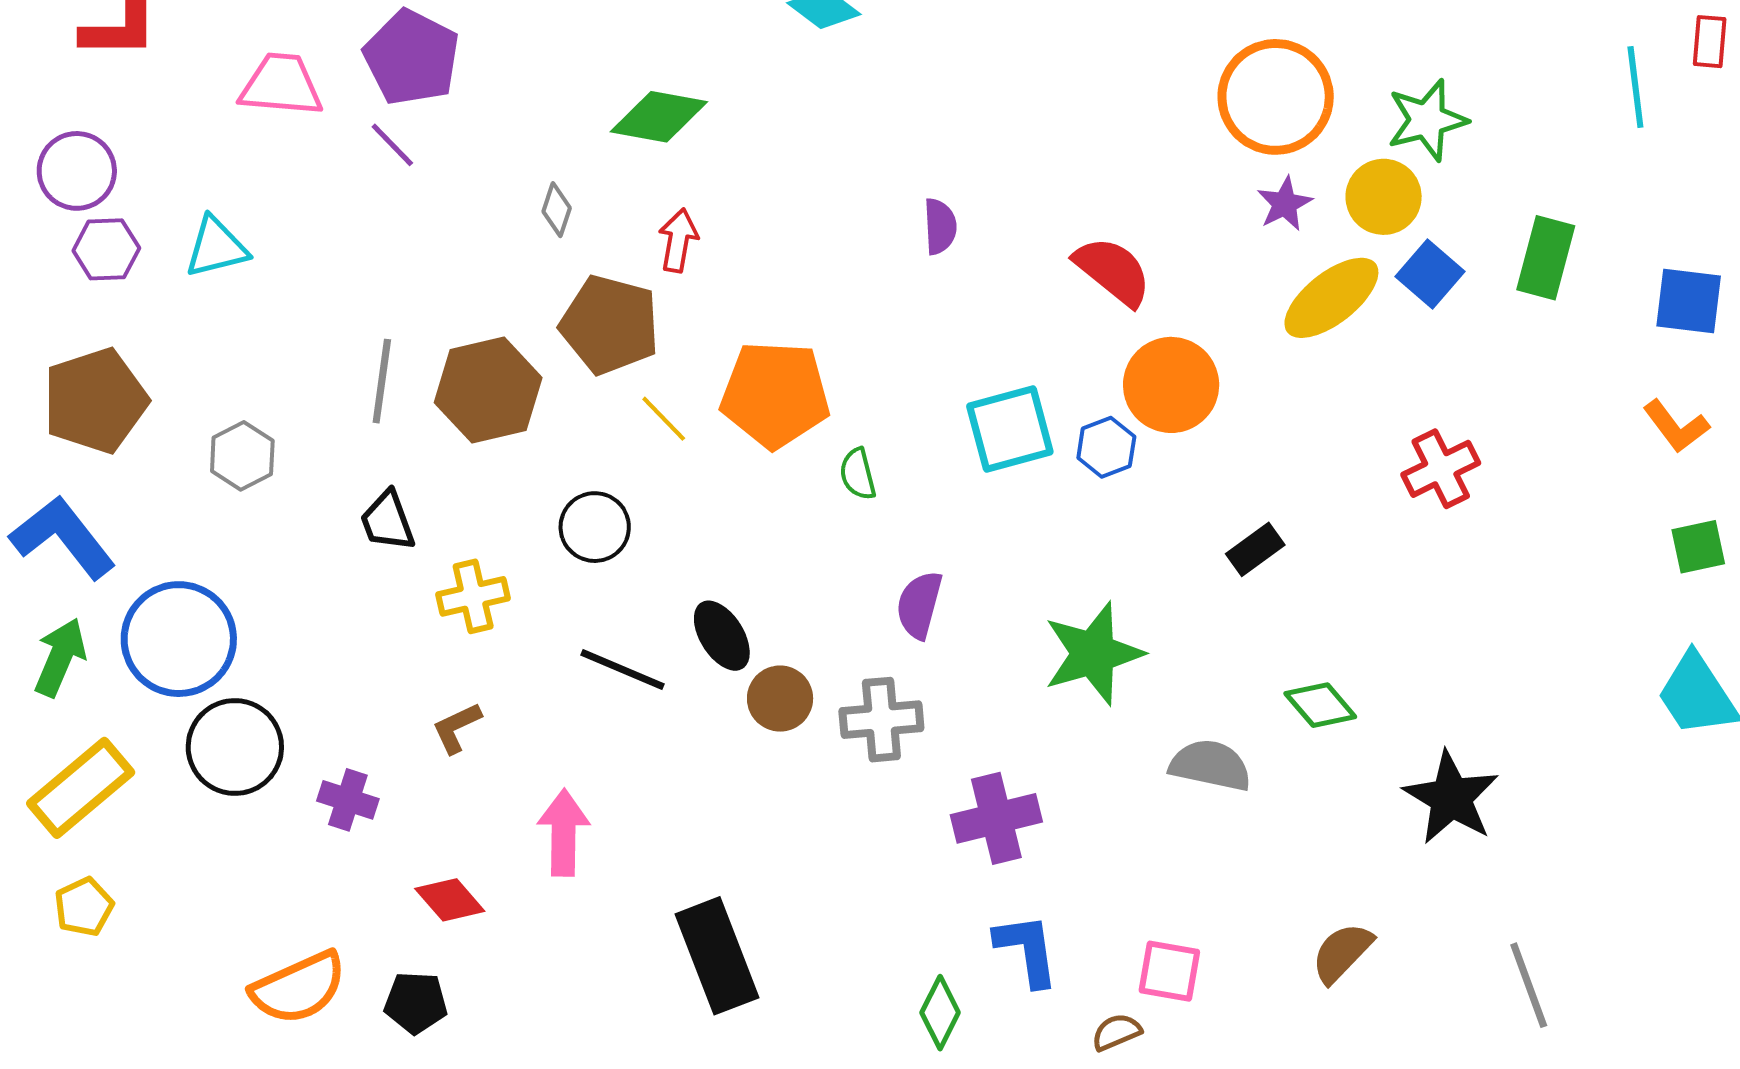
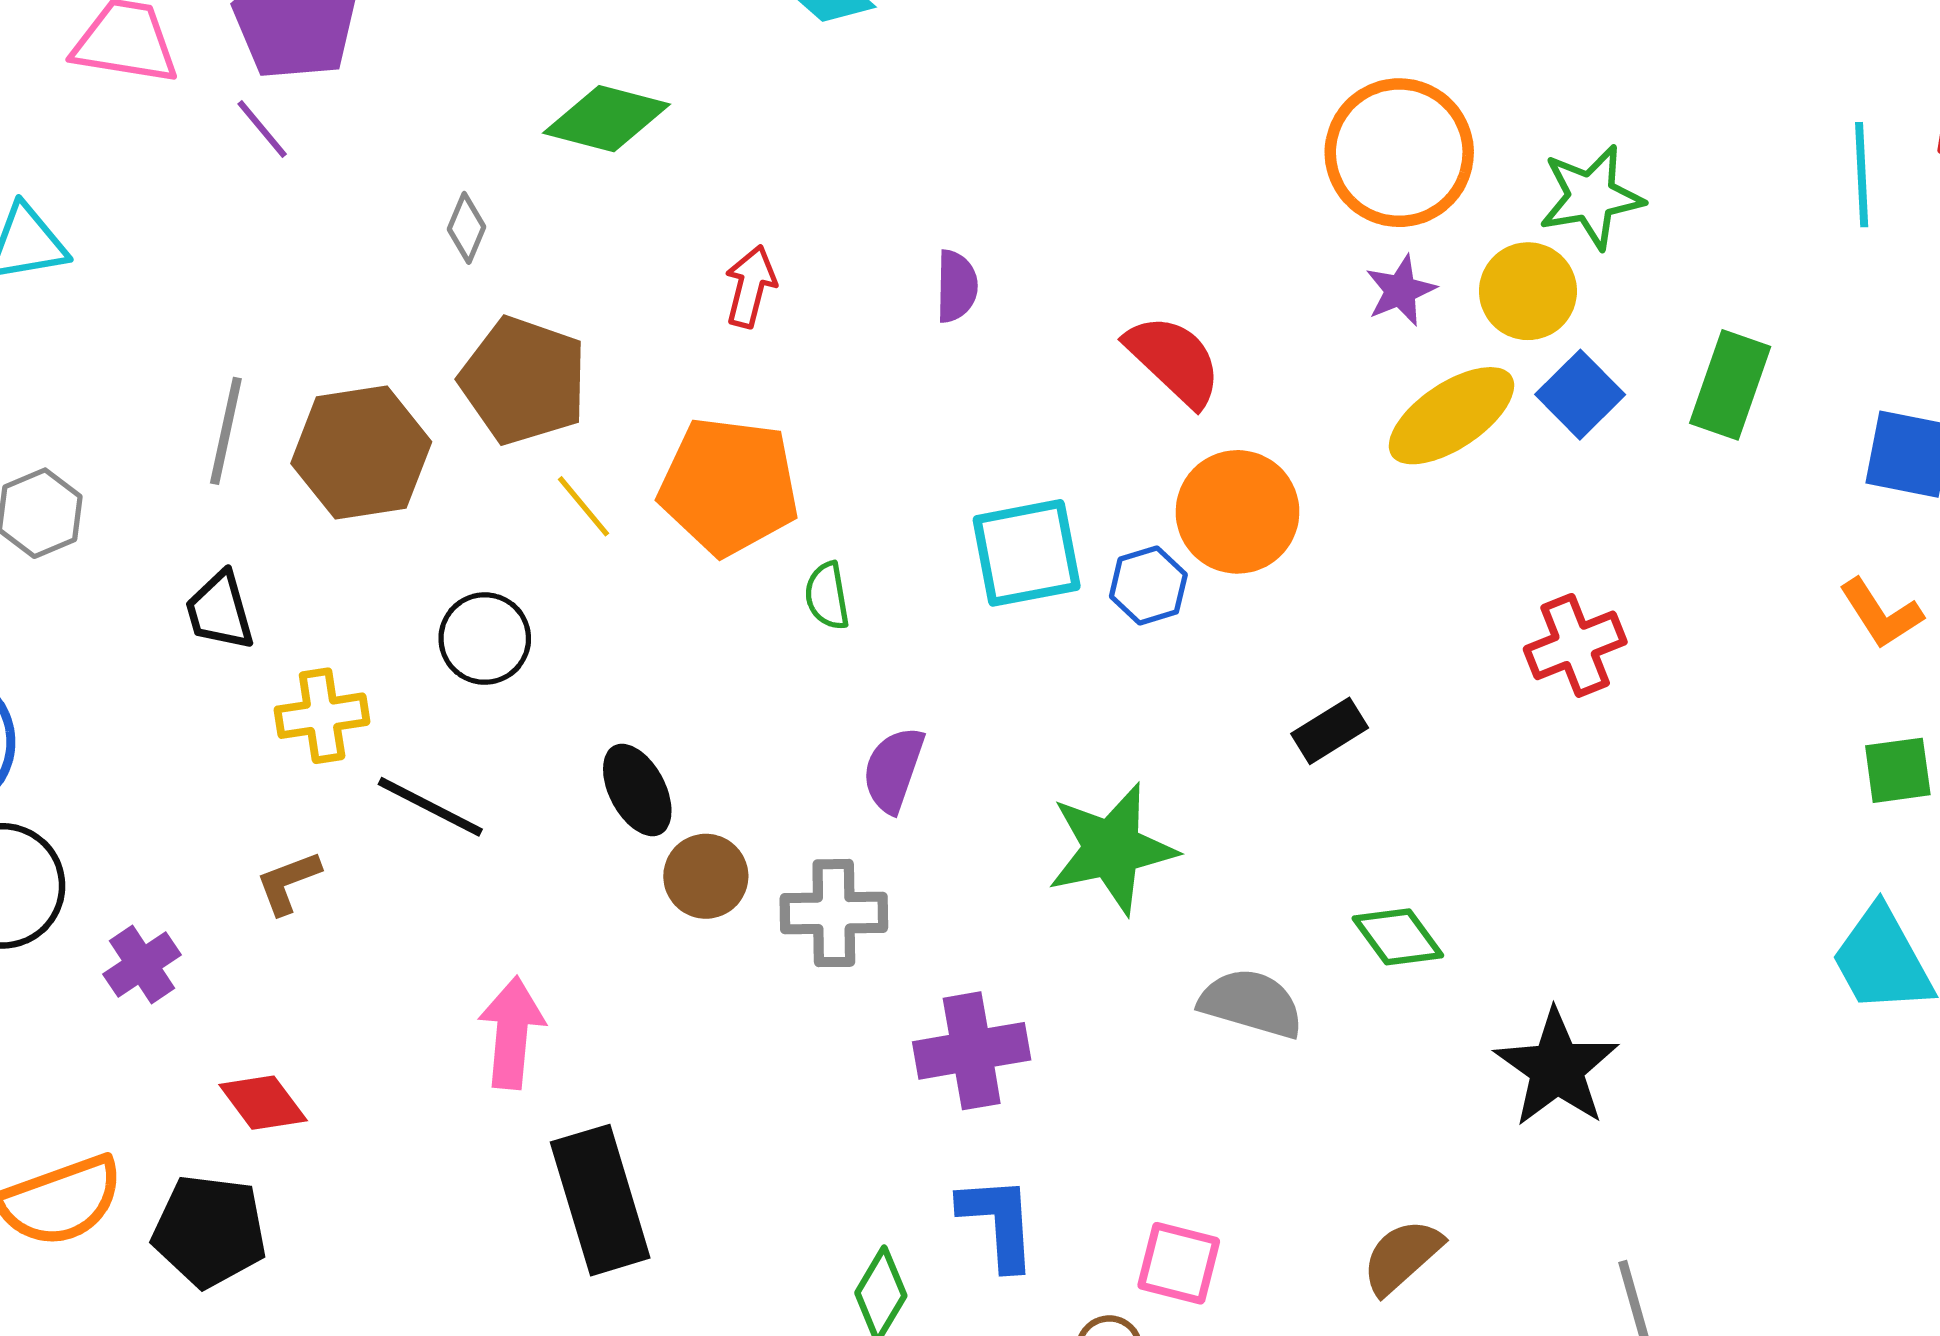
red arrow: (678, 240) -> (750, 286), moved
black line: (622, 670) -> (430, 807), moved
purple cross: (348, 800) -> (142, 964), turned 34
pink arrow: (564, 833) -> (512, 1033), moved
black pentagon: (416, 1003) -> (210, 1231), size x1.4

